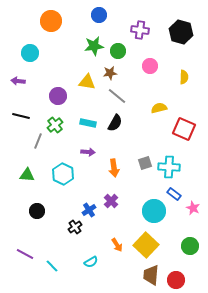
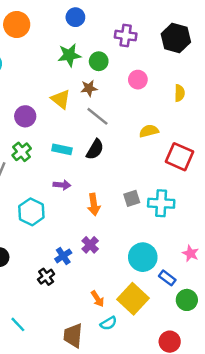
yellow triangle: (87, 82) -> (61, 99), turned 30
blue rectangle: (174, 194) -> (167, 278), moved
cyan semicircle: (91, 262) -> (108, 323), moved
brown trapezoid: (151, 275) -> (73, 335), moved

